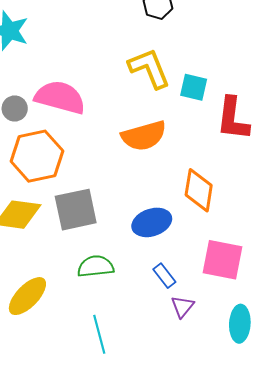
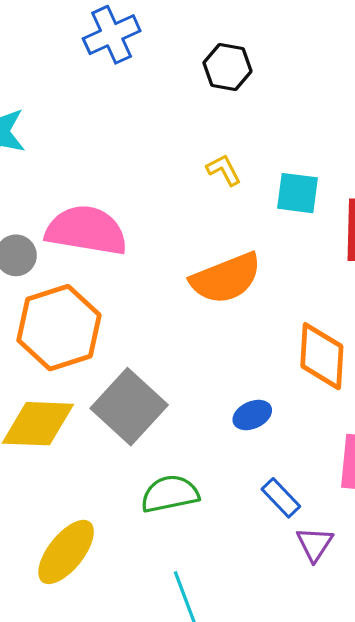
yellow L-shape: (149, 68) -> (224, 170), size x0.5
gray square: (76, 210) -> (129, 407), turned -30
blue ellipse: (152, 222) -> (252, 415), size x0.6

